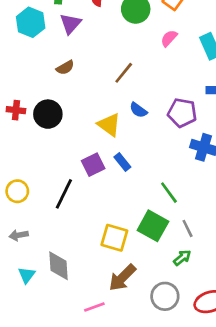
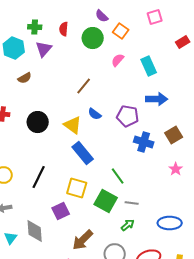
brown semicircle: (65, 68) -> (25, 78), moved
black circle: (48, 114) -> (38, 122), moved
blue rectangle: (122, 162) -> (83, 153), size x1.6
purple square: (93, 165) -> (61, 211), moved
gray line: (188, 228) -> (132, 203), turned -56
yellow square: (114, 238) -> (77, 188), moved

